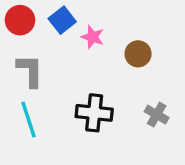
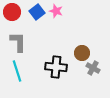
pink star: (92, 37) -> (56, 11), moved
brown circle: (138, 54) -> (82, 53), moved

